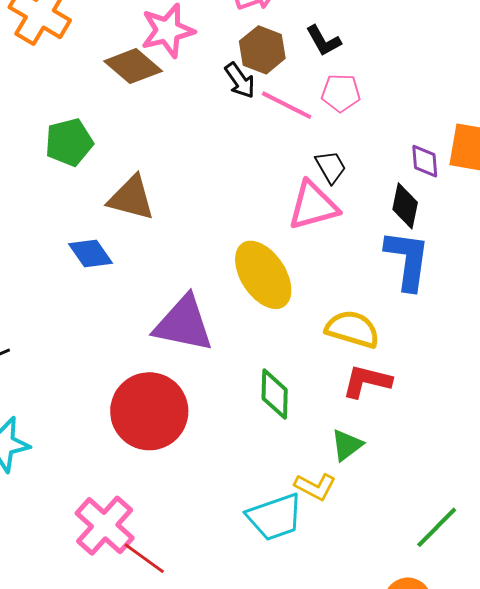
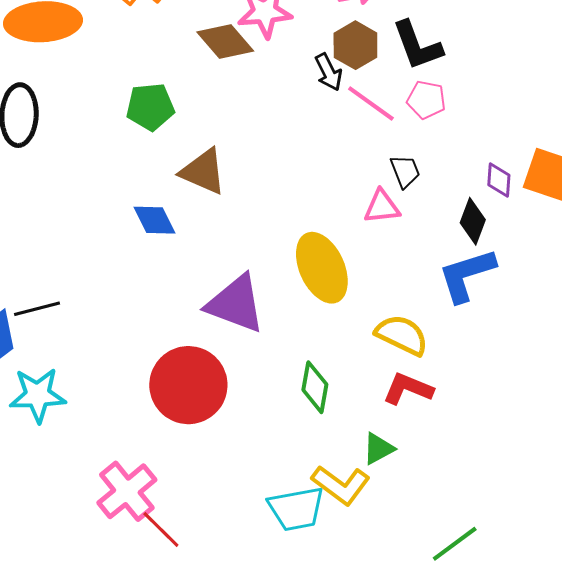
black L-shape: (323, 41) -> (417, 45), size x1.5
pink triangle: (313, 206) -> (382, 207), size x0.7
blue L-shape: (407, 260) -> (467, 275), turned -124
yellow L-shape: (315, 487) -> (341, 485), size x1.4

